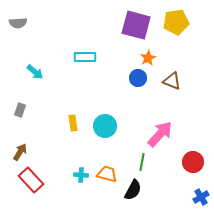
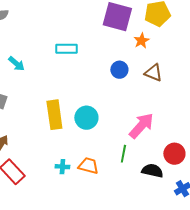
orange star: (148, 58) -> (141, 41), moved
yellow rectangle: (73, 123) -> (54, 115), size x1.8
black semicircle: (133, 190) -> (152, 171), moved, turned -105

